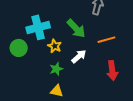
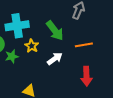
green star: (56, 69) -> (12, 56), moved

